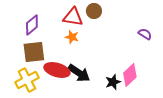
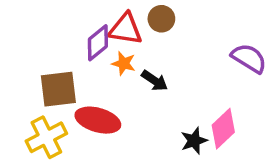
purple diamond: (32, 25) -> (98, 43), moved
purple semicircle: (145, 34) -> (249, 58), size x1.5
black arrow: (79, 73) -> (155, 81), moved, size x0.7

